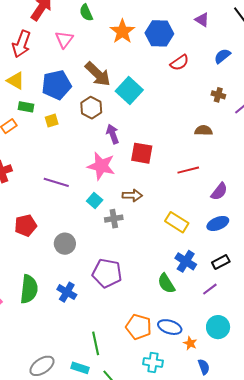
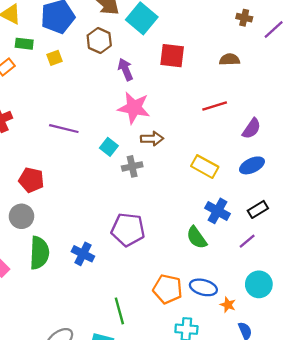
red square: (142, 153) -> (172, 56), moved
pink star: (101, 166) -> (134, 108), moved
red pentagon: (26, 225) -> (31, 180), turned 30
gray circle: (65, 244) -> (21, 216), moved

